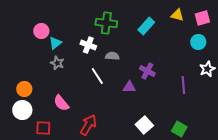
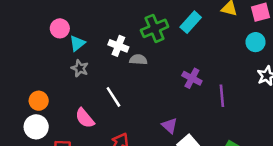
green cross: (106, 23) -> (155, 28), moved, turned -30
gray semicircle: (112, 56) -> (138, 60), moved
white line: (97, 76) -> (113, 97), moved
purple line: (183, 85) -> (222, 96), moved
purple triangle: (129, 87) -> (170, 126), moved, turned 40

